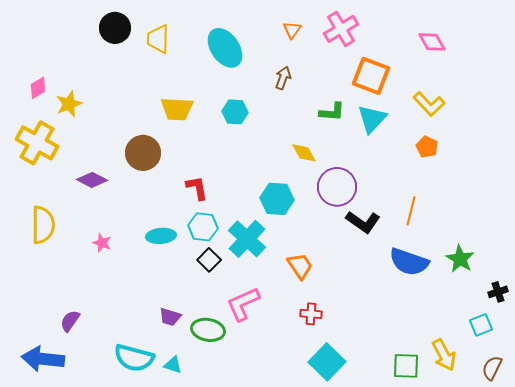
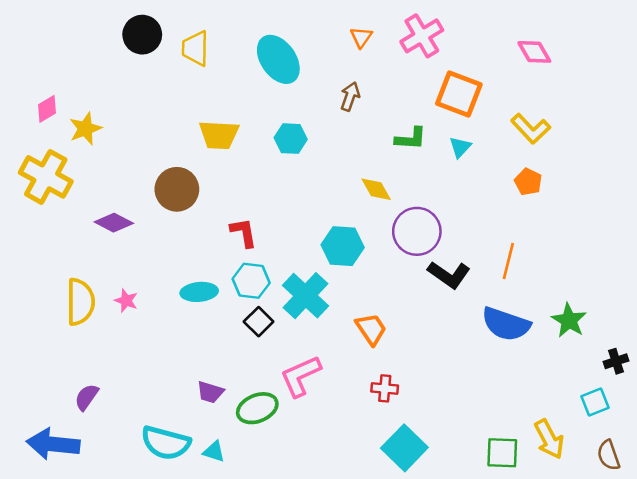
cyan triangle: (372, 119) -> (460, 147), size x0.6
yellow semicircle: (43, 225) -> (80, 302), moved
green ellipse: (208, 330) -> (257, 408), turned -32
brown semicircle: (492, 368) -> (609, 455), turned -45

